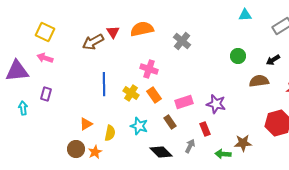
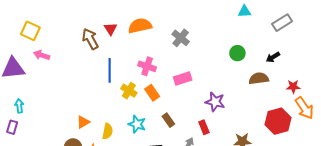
yellow square: (45, 32) -> (30, 31), moved
brown arrow: (93, 42) -> (90, 39), turned 90
blue line: (104, 84) -> (110, 70), moved
purple rectangle: (46, 94) -> (12, 127), moved
pink rectangle: (184, 102) -> (183, 78), moved

